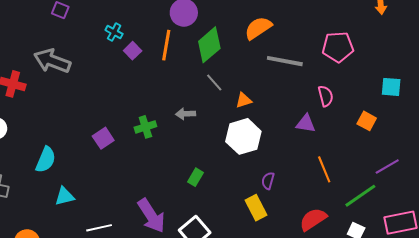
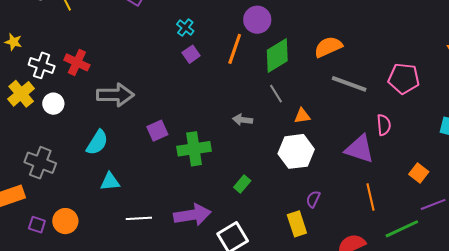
purple square: (133, 51) -> (191, 54), moved
gray arrow: (52, 61) -> (115, 95), moved, turned 150
orange square: (367, 121) -> (419, 173), moved
purple triangle: (306, 124) -> (360, 149), size x1.5
green cross: (145, 127) -> (194, 149), moved, size x1.5
purple arrow: (151, 216) -> (192, 215), turned -75

